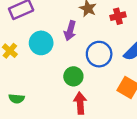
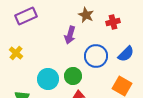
cyan circle: (41, 43) -> (48, 79), moved

